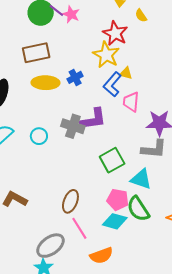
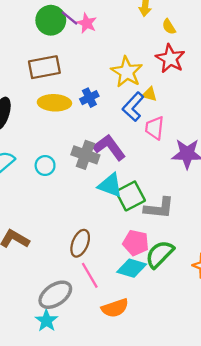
red star: (115, 33) -> (170, 59), moved
purple L-shape: (93, 119) -> (109, 147), turned -120
gray L-shape: (154, 149) -> (159, 208), moved
cyan triangle: (141, 179) -> (110, 185), moved
green semicircle: (138, 209) -> (160, 254), turned 76

